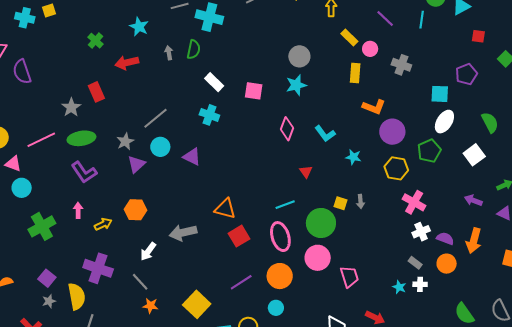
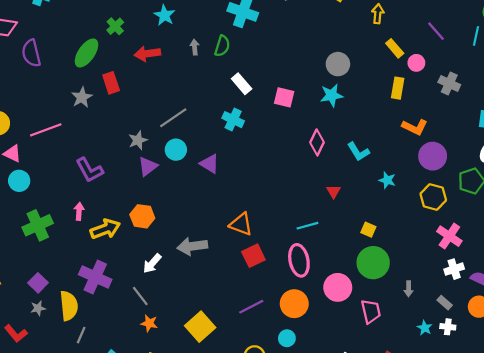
green ellipse: (81, 138) -> (87, 53), moved, turned -52
gray arrow: (360, 202) -> (409, 289), moved
green circle: (321, 223) -> (373, 263), moved
yellow arrow: (103, 224) -> (105, 229), size x1.5

